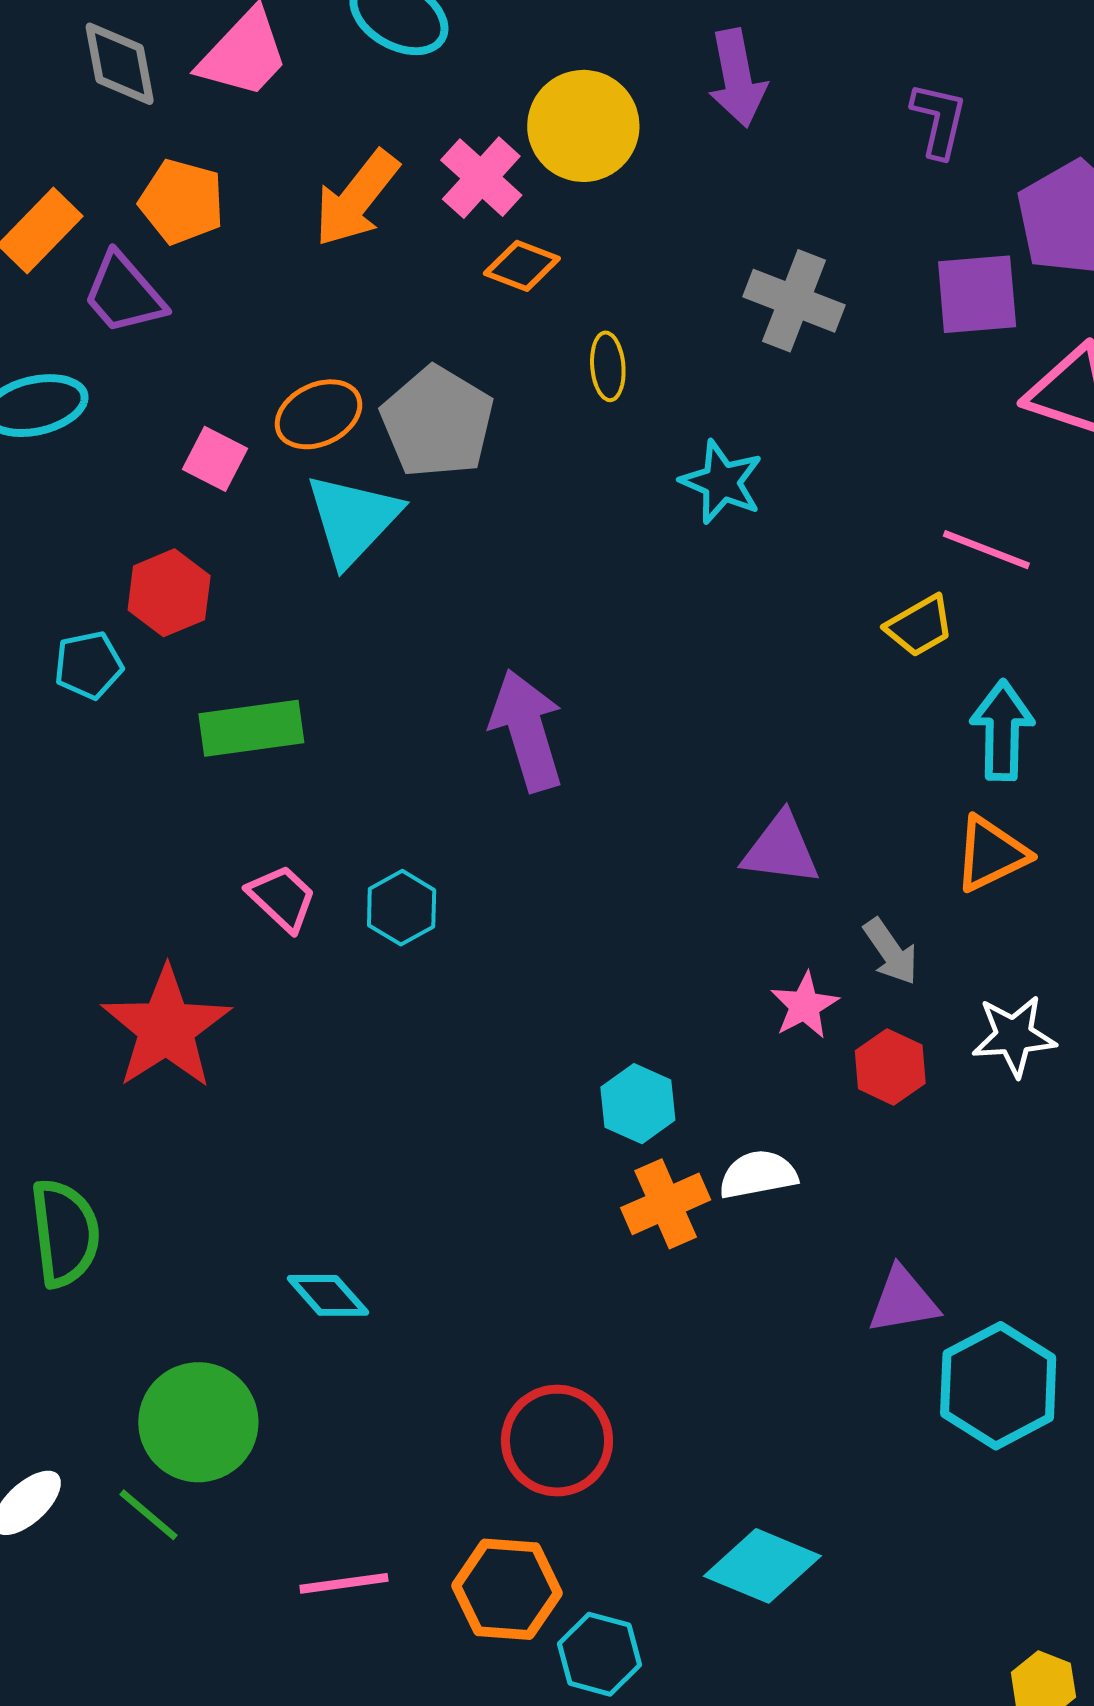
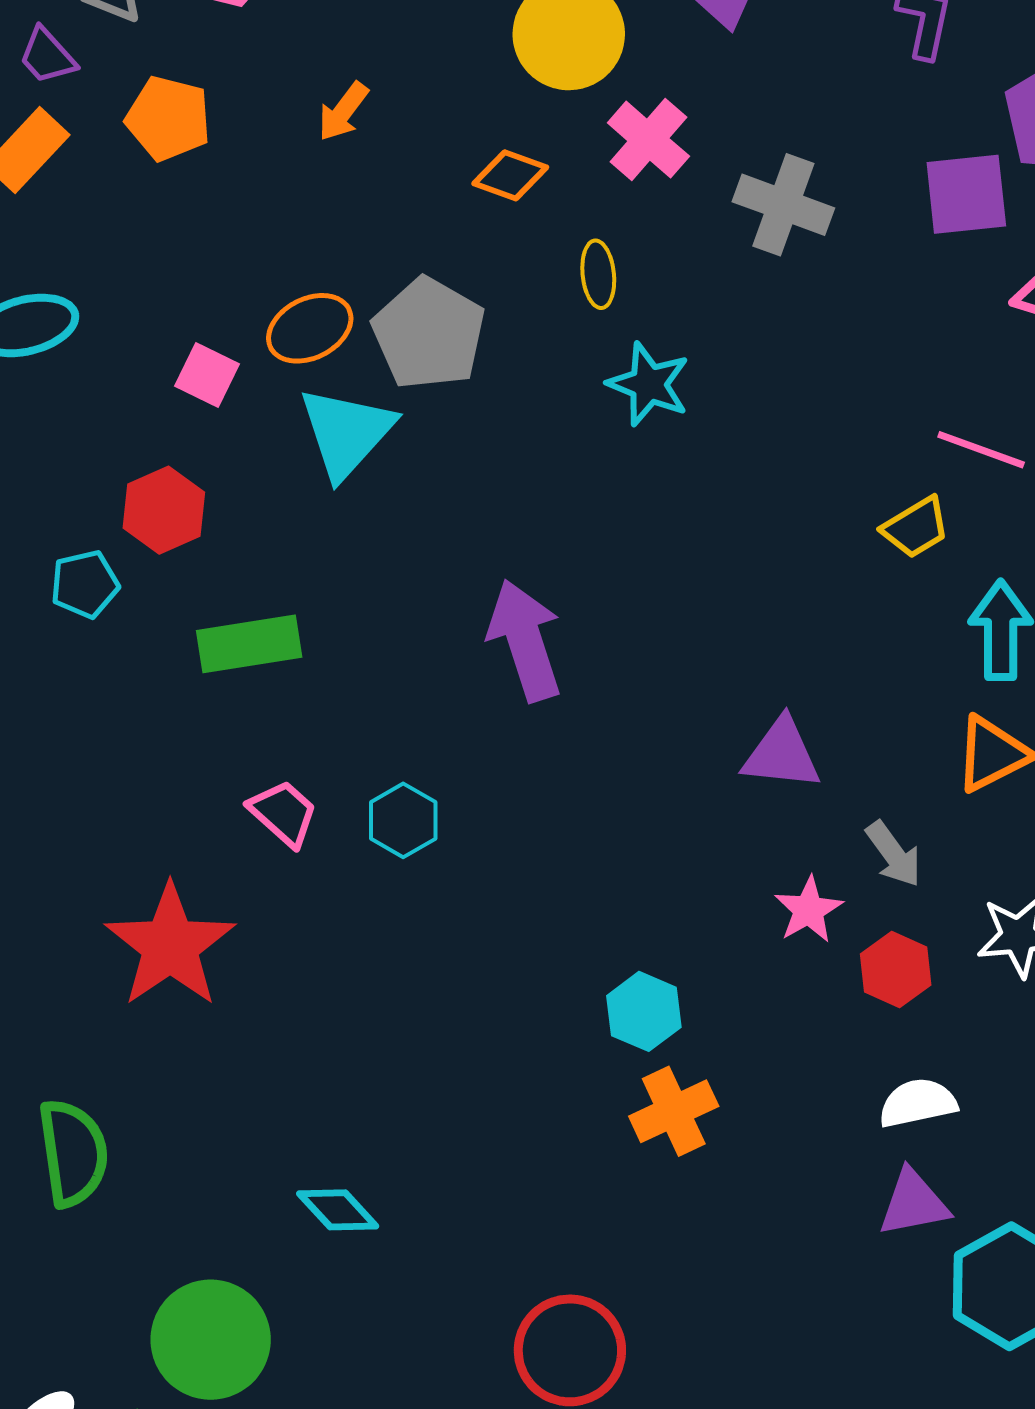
pink cross: (481, 178) -> (648, 140), moved
orange arrow: (356, 199) -> (343, 112), size x0.6
purple trapezoid: (124, 294) -> (47, 56), moved, size x0.7
cyan star: (722, 482) -> (649, 384), moved
white semicircle: (758, 1175) -> (918, 1103), moved

